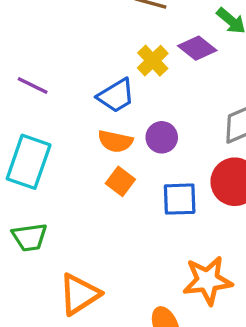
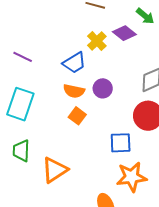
blue square: (180, 199) -> (121, 143), moved
green trapezoid: (30, 237) -> (21, 151), turned 100
orange triangle: (79, 294) -> (55, 170), moved

